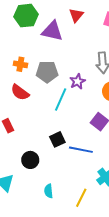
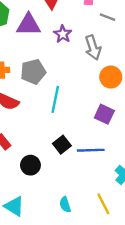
purple star: (78, 81) -> (63, 34), moved
black circle: (30, 160) -> (30, 165), moved
yellow line: (81, 198) -> (103, 204), turned -42

